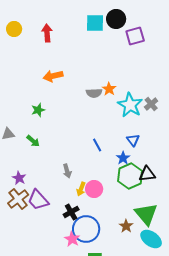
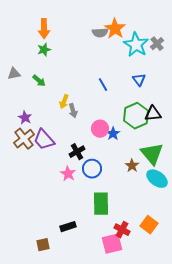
orange arrow: (53, 76) -> (44, 29), moved, turned -78
orange star: (109, 89) -> (115, 29), size x1.5
blue star: (123, 158) -> (113, 134), moved
yellow arrow: (81, 189) -> (64, 102), moved
blue circle: (86, 229) -> (92, 169), size x0.7
pink star: (72, 239) -> (68, 174), moved

